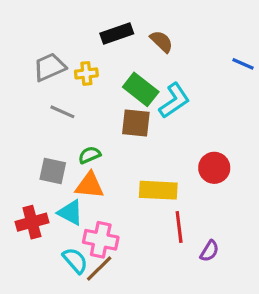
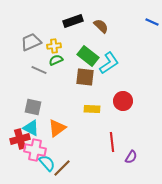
blue line: (243, 64) -> (152, 22), moved
green semicircle: (90, 155) -> (56, 60), moved
red circle: (214, 168) -> (123, 101), moved
orange triangle: (90, 185) -> (57, 128), moved, turned -42
yellow rectangle: (158, 190) -> (92, 109), moved, size x0.7
cyan triangle: (70, 213) -> (31, 128), moved
pink cross: (101, 240) -> (35, 150), moved

